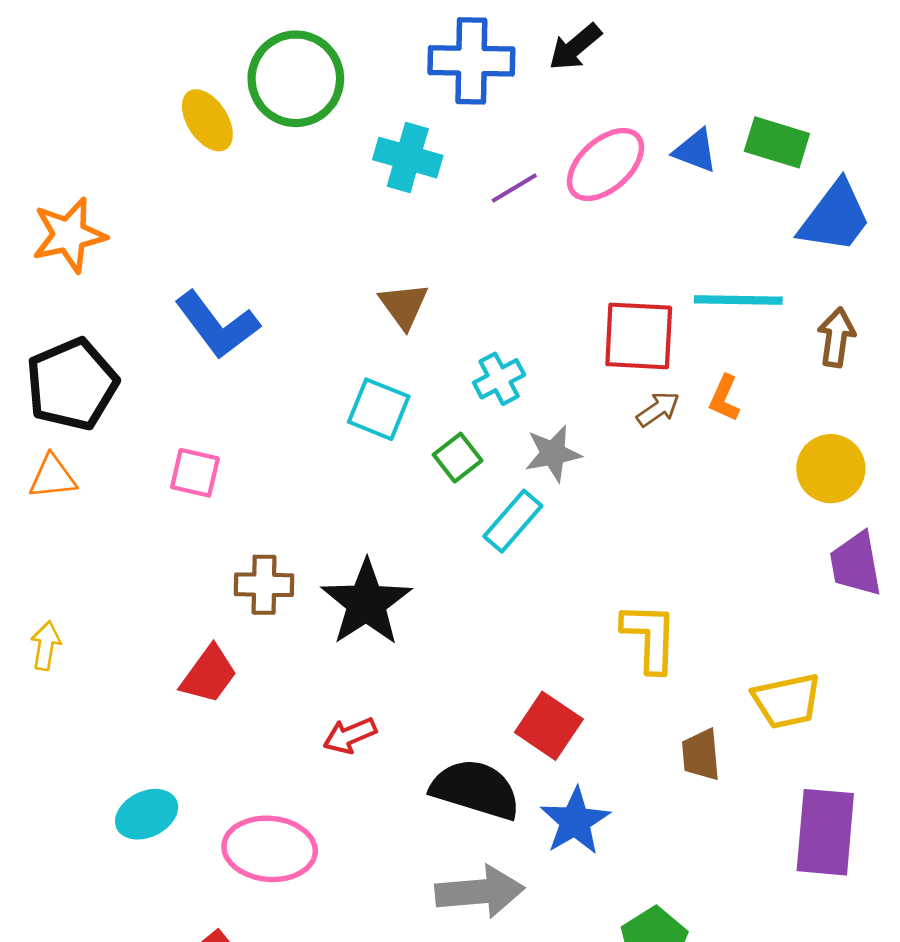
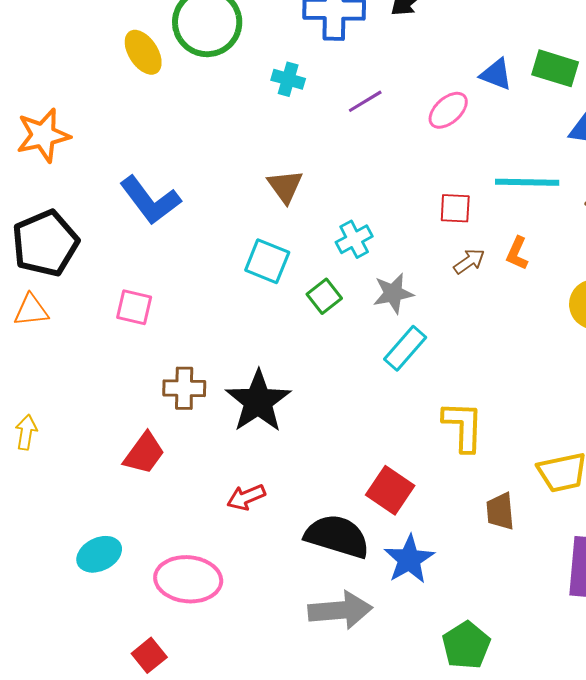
cyan cross: (408, 158) -> (288, 79), size x0.7
pink ellipse: (605, 165) -> (448, 110), moved, size x0.7
red square: (639, 336) -> (455, 208), size x0.6
cyan rectangle: (513, 521) -> (405, 348), moved

